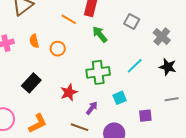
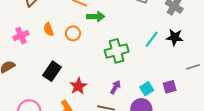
green arrow: (100, 34) -> (96, 17), moved, turned 138
black star: (168, 67) -> (175, 37), moved
red star: (69, 92) -> (78, 86), moved
cyan square: (120, 98) -> (147, 89), moved

